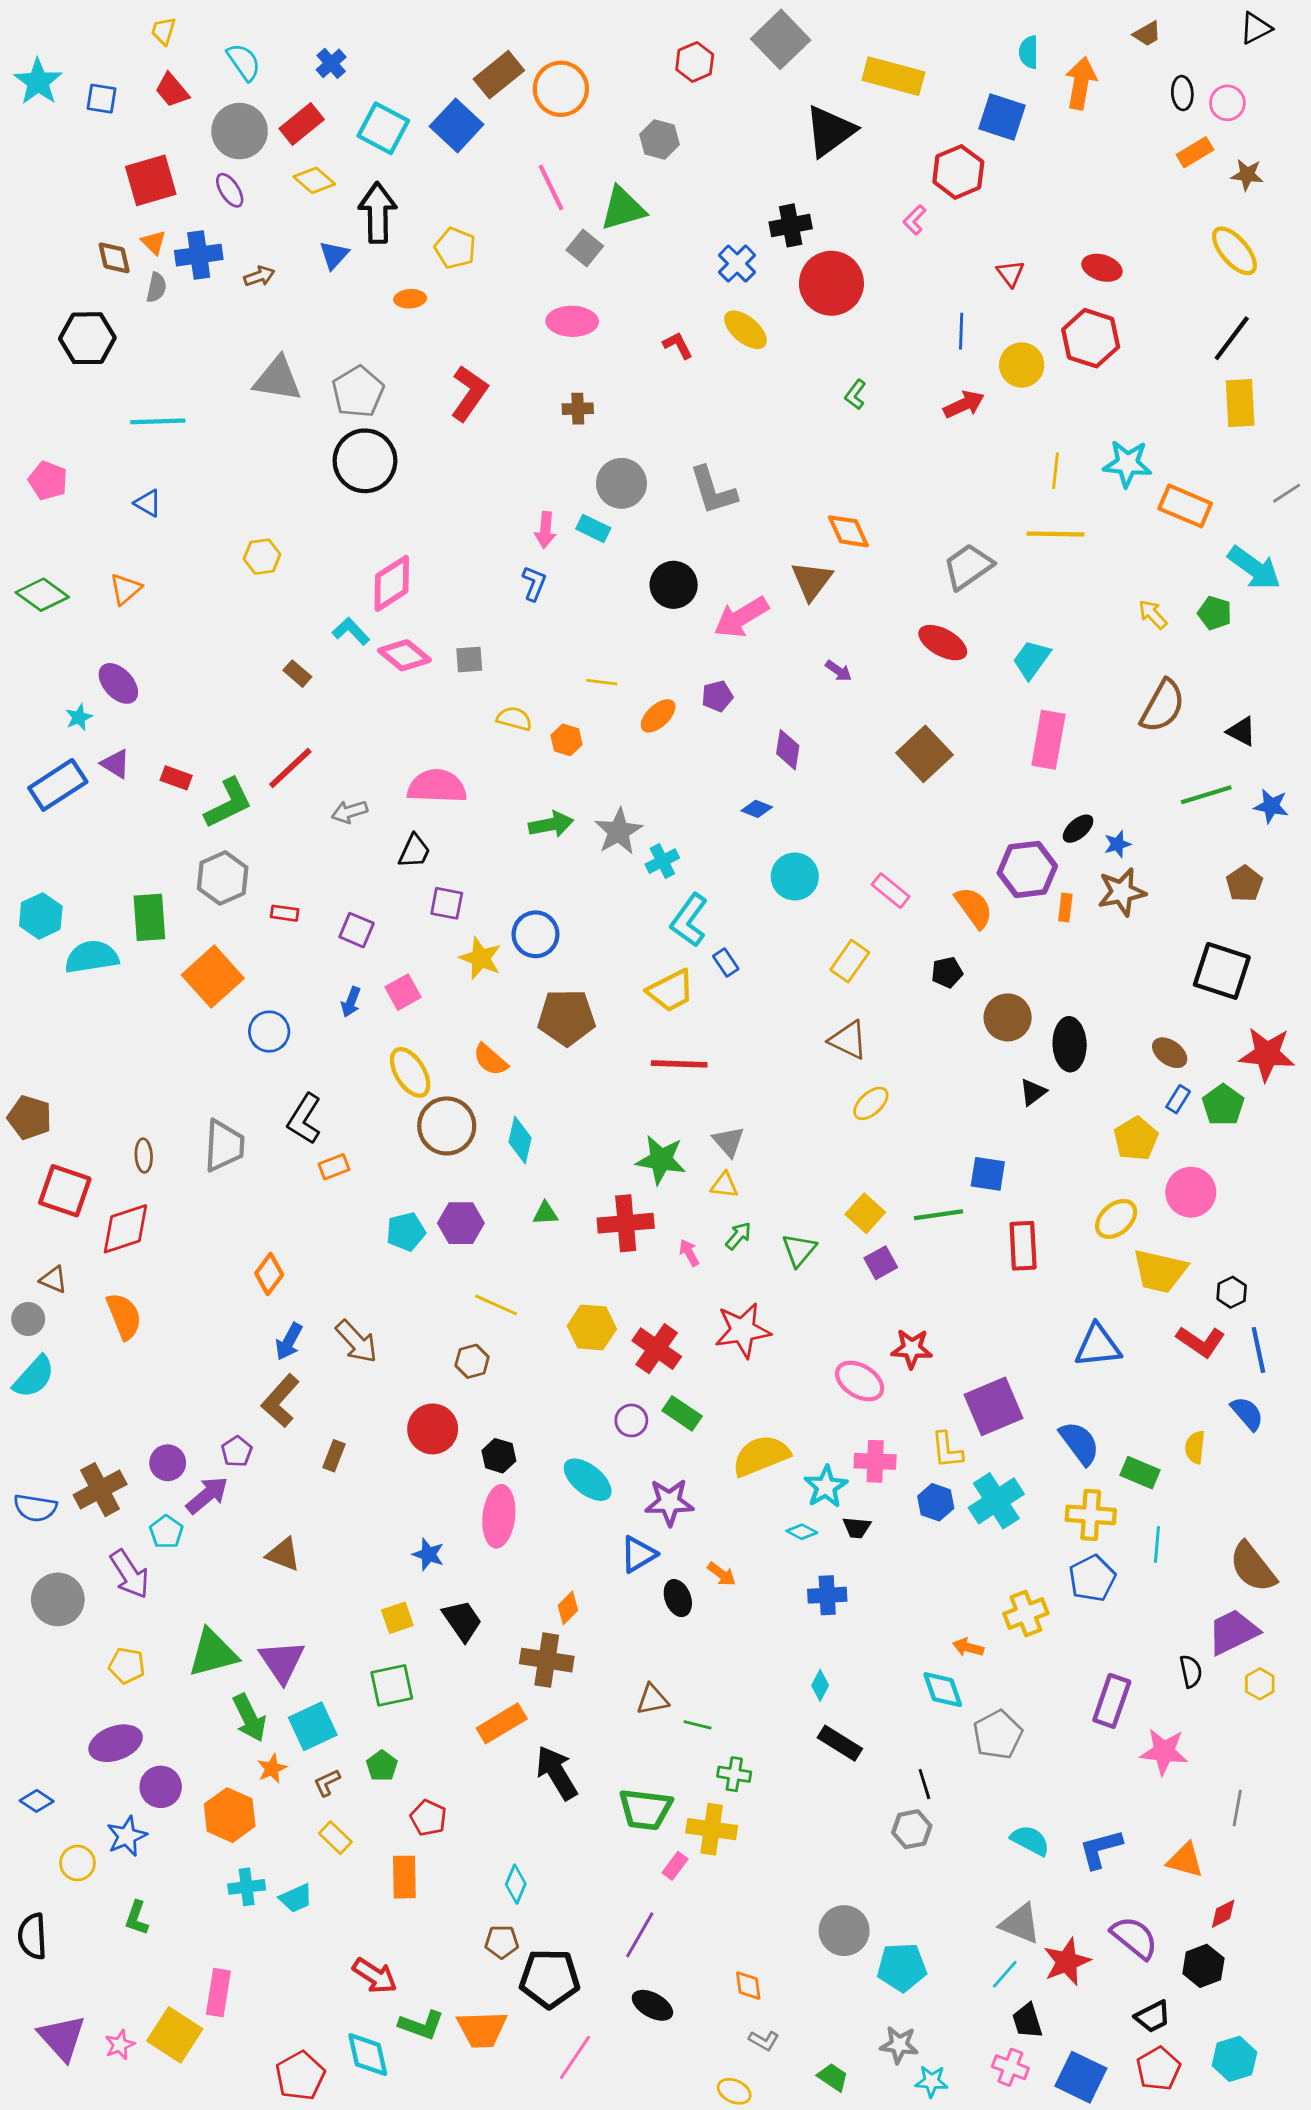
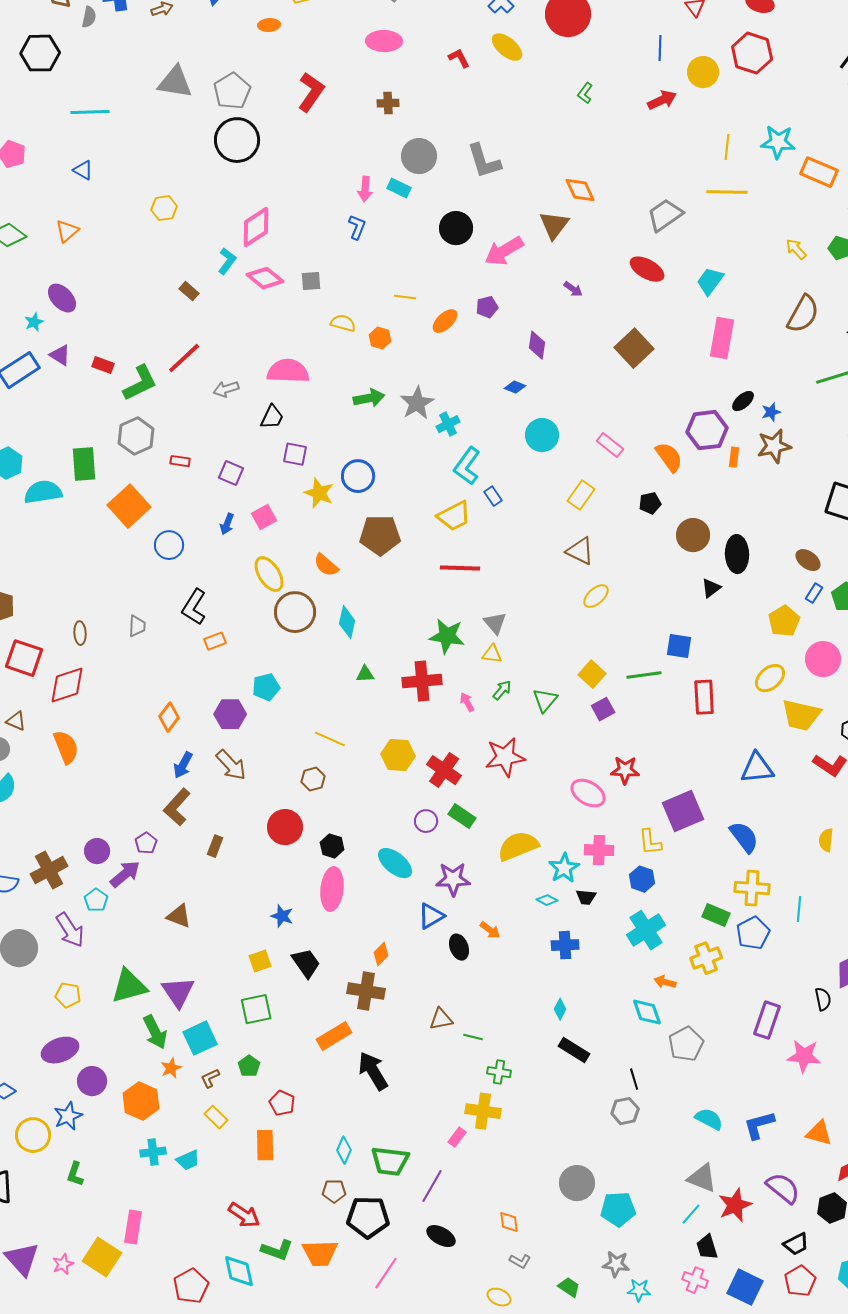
cyan L-shape: (351, 631) -> (227, 261), turned 80
gray trapezoid: (224, 1146) -> (137, 626), size x0.6
purple hexagon: (461, 1223) -> (230, 714), moved
green rectangle: (1140, 1473) -> (716, 915), moved
cyan cross: (996, 1501) -> (646, 930), moved
green trapezoid: (645, 1809) -> (390, 1161), moved
yellow circle: (78, 1863) -> (33, 1135), size x1.4

